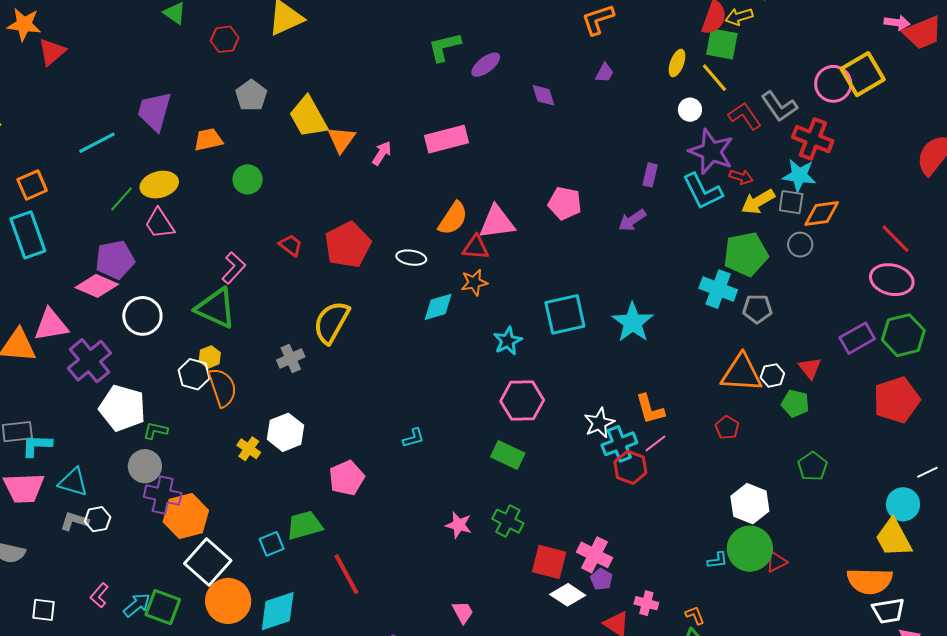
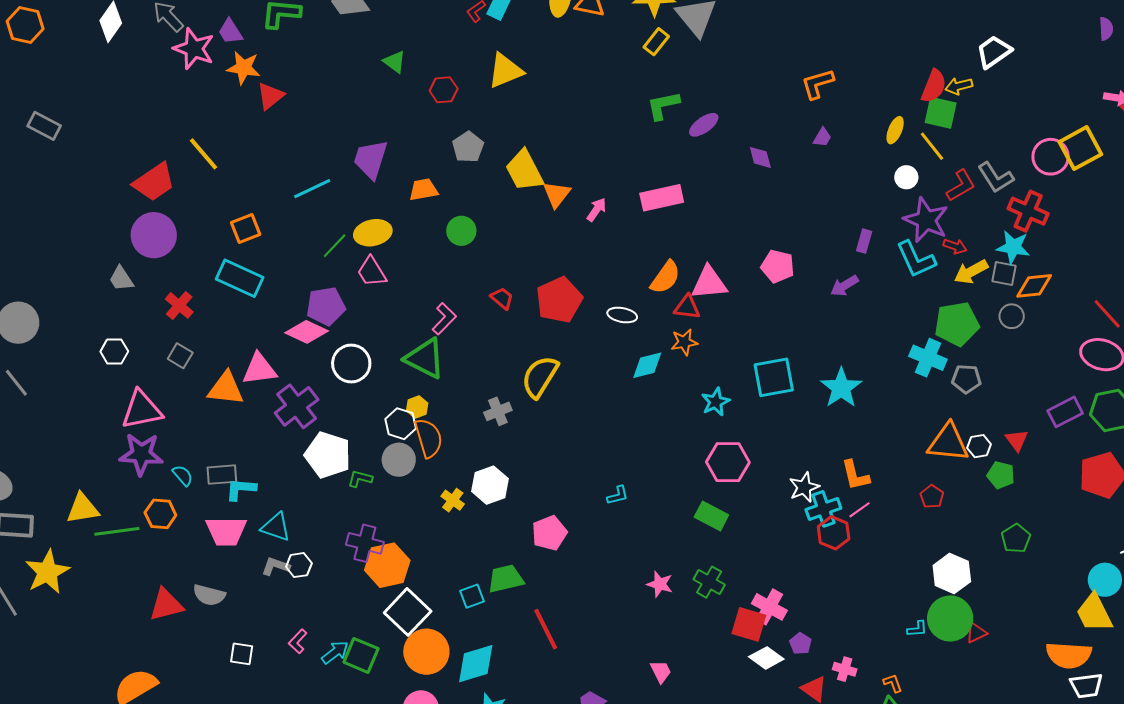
red L-shape: (745, 116) -> (961, 186), turned 92
cyan rectangle: (28, 235) -> (240, 278), turned -48
gray circle: (145, 466) -> (399, 460), moved
pink cross: (594, 555) -> (769, 607), moved

